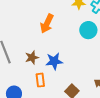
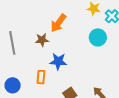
brown star: (32, 57) -> (42, 40), moved

